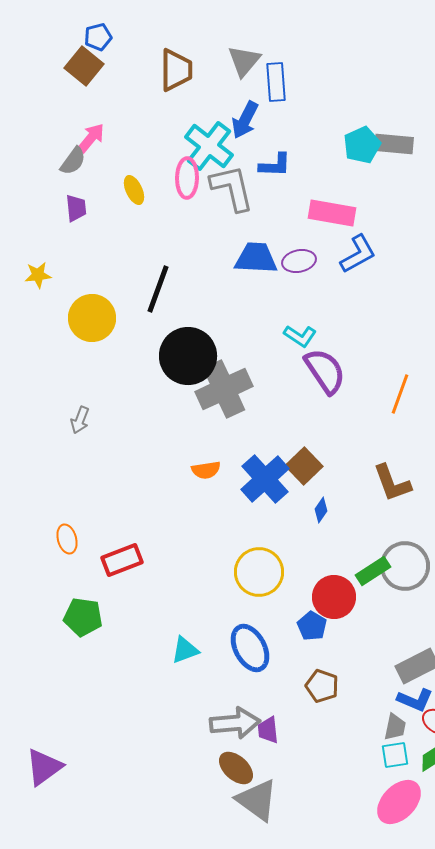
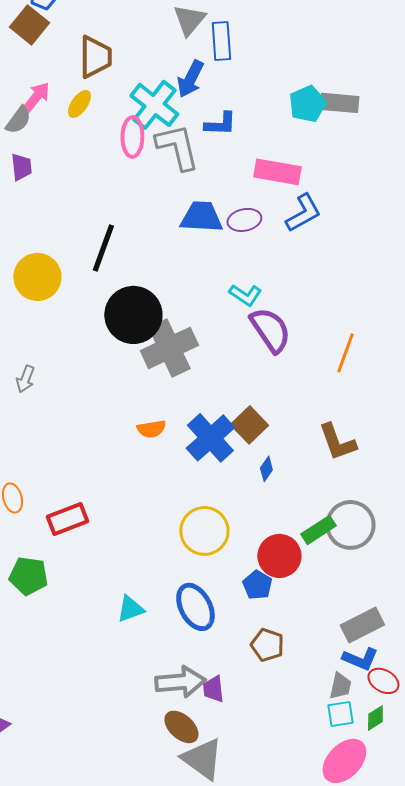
brown trapezoid: (176, 70) -> (95, 57), moved
yellow ellipse: (134, 190) -> (79, 104), moved, turned 60

